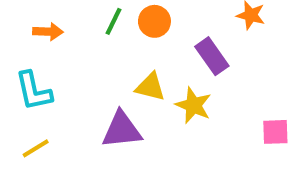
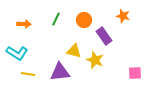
orange circle: (154, 21) -> (84, 20), moved
cyan L-shape: (34, 91) -> (17, 53), turned -45
yellow line: (36, 148) -> (28, 74), moved, turned 40

